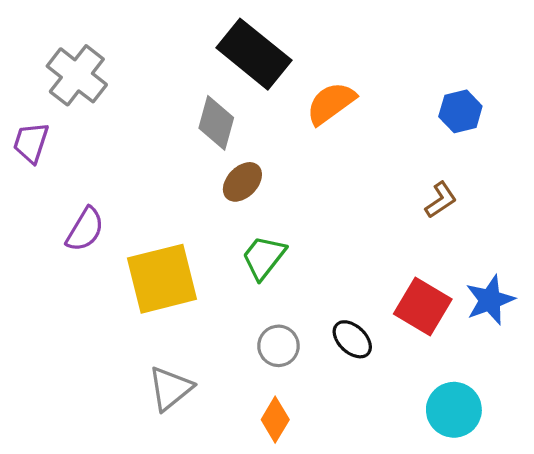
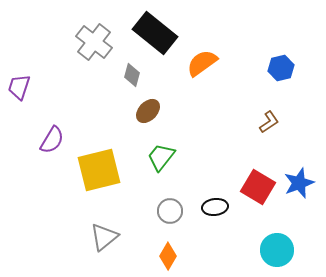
gray cross: (77, 75) -> (94, 42), moved
gray diamond: (216, 123) -> (132, 75), size x0.7
black ellipse: (352, 339) -> (215, 207), turned -50

